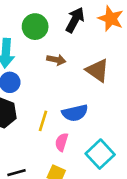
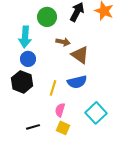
brown triangle: (97, 70) -> (80, 55), moved
pink semicircle: (62, 142) -> (60, 110), moved

